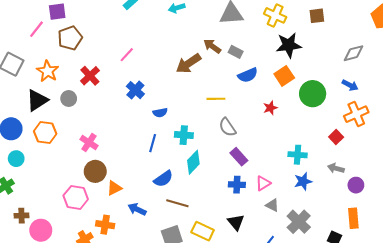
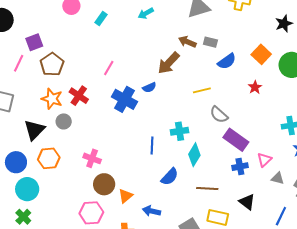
black star: (289, 45) -> (284, 24), moved, size x0.7
orange star: (48, 71) -> (52, 99), moved
blue cross: (135, 90) -> (124, 99), size x1.4
blue semicircle: (160, 113) -> (149, 87), moved
purple rectangle: (239, 157) -> (236, 140), size x1.4
cyan circle: (16, 159) -> (27, 189), size x1.5
brown line: (177, 203) -> (207, 188), moved

